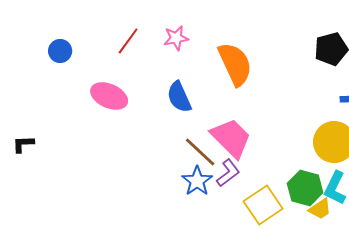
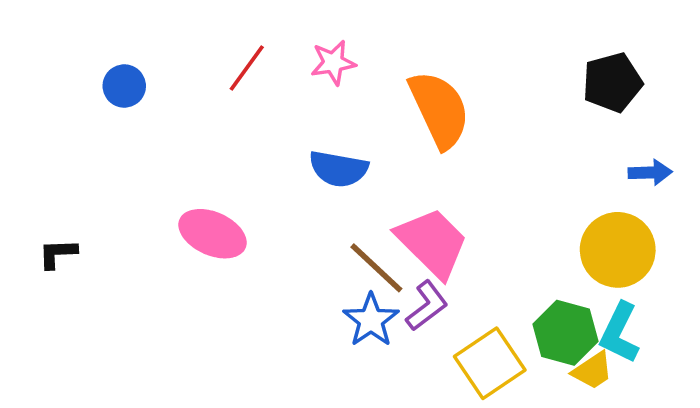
pink ellipse: (109, 96) -> (213, 234), moved
blue semicircle: (179, 97) -> (339, 169), turned -56

